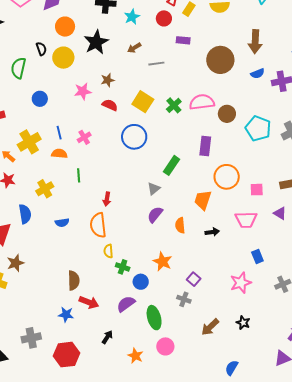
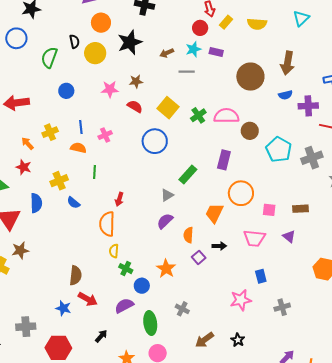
cyan star: (132, 17) -> (193, 49), moved
yellow cross: (29, 142) -> (50, 132), size x0.7
blue semicircle: (62, 223) -> (74, 203), moved, turned 40
purple square: (194, 279) -> (199, 257), moved

